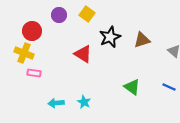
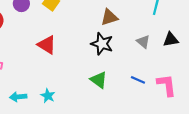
black star: (110, 37) -> (102, 44), moved, turned -30
brown triangle: (142, 40) -> (109, 17), moved

